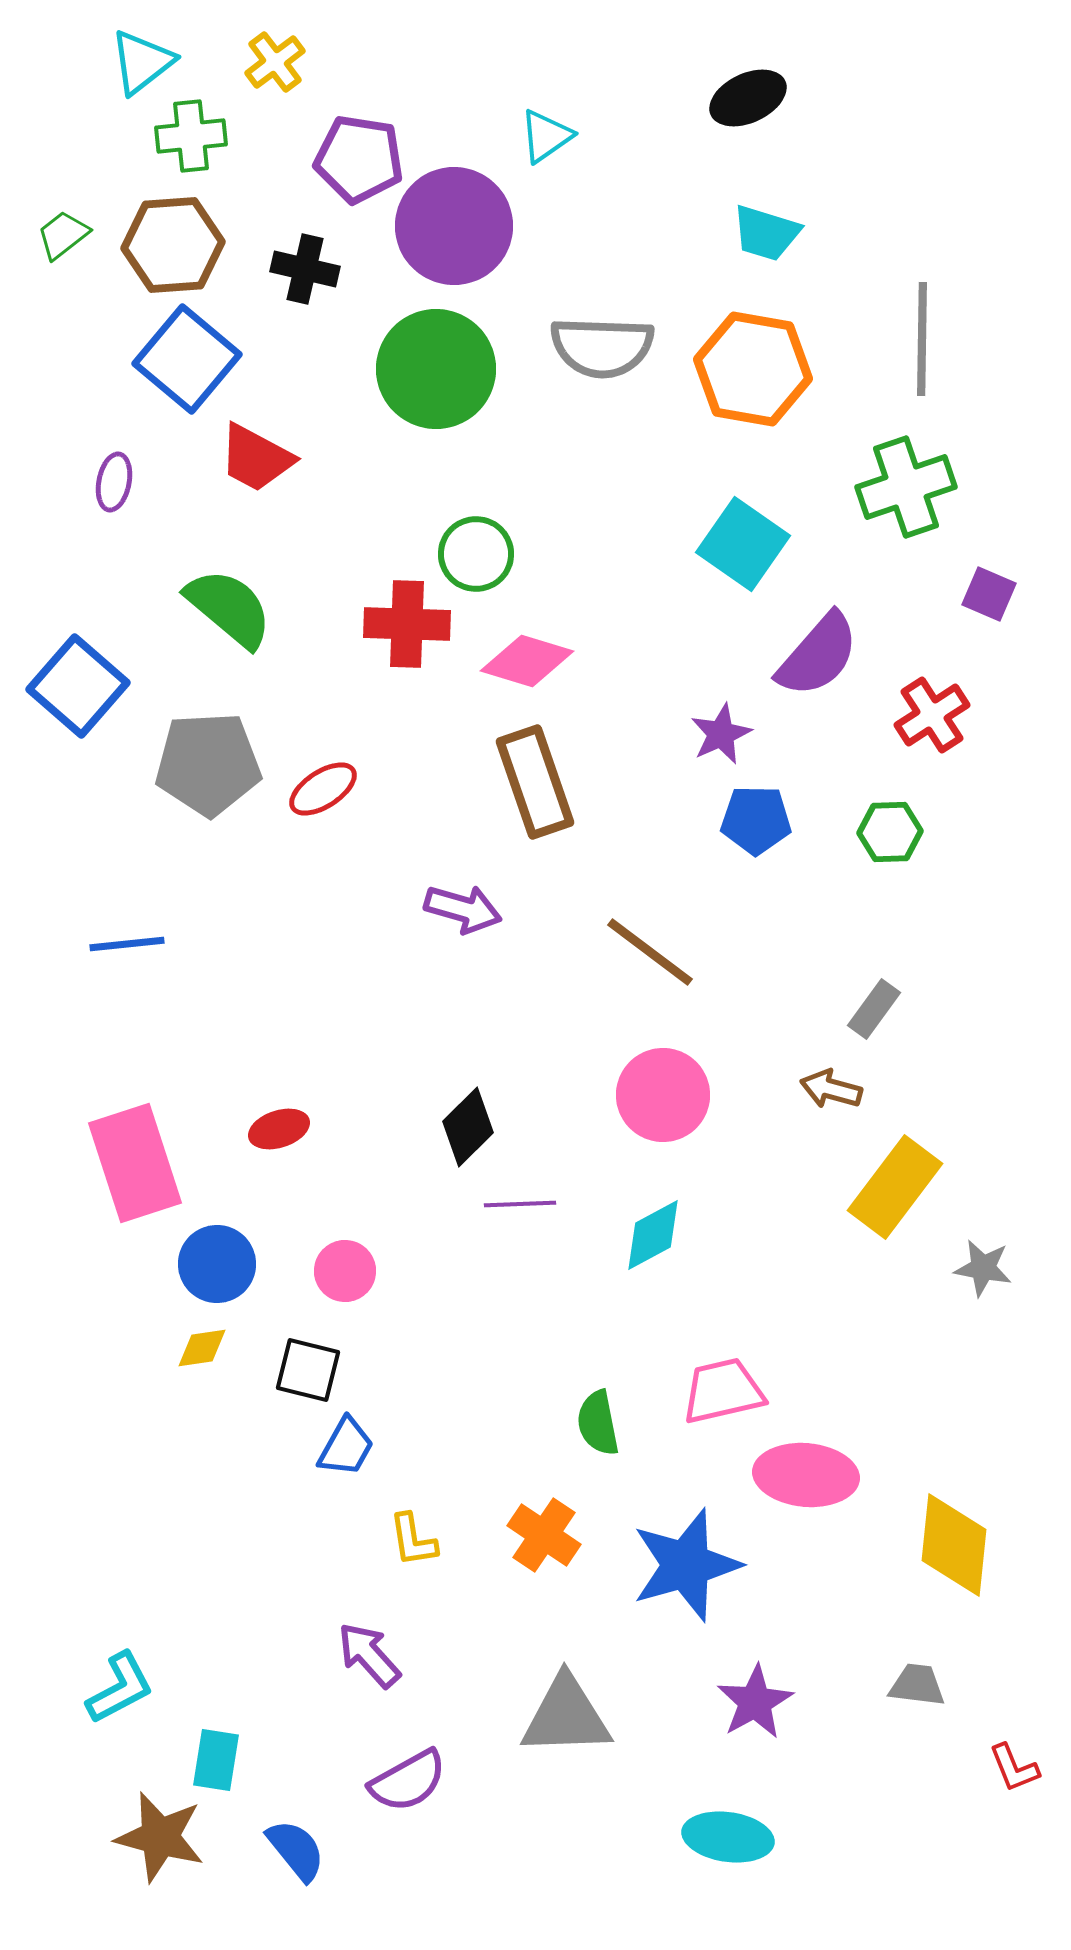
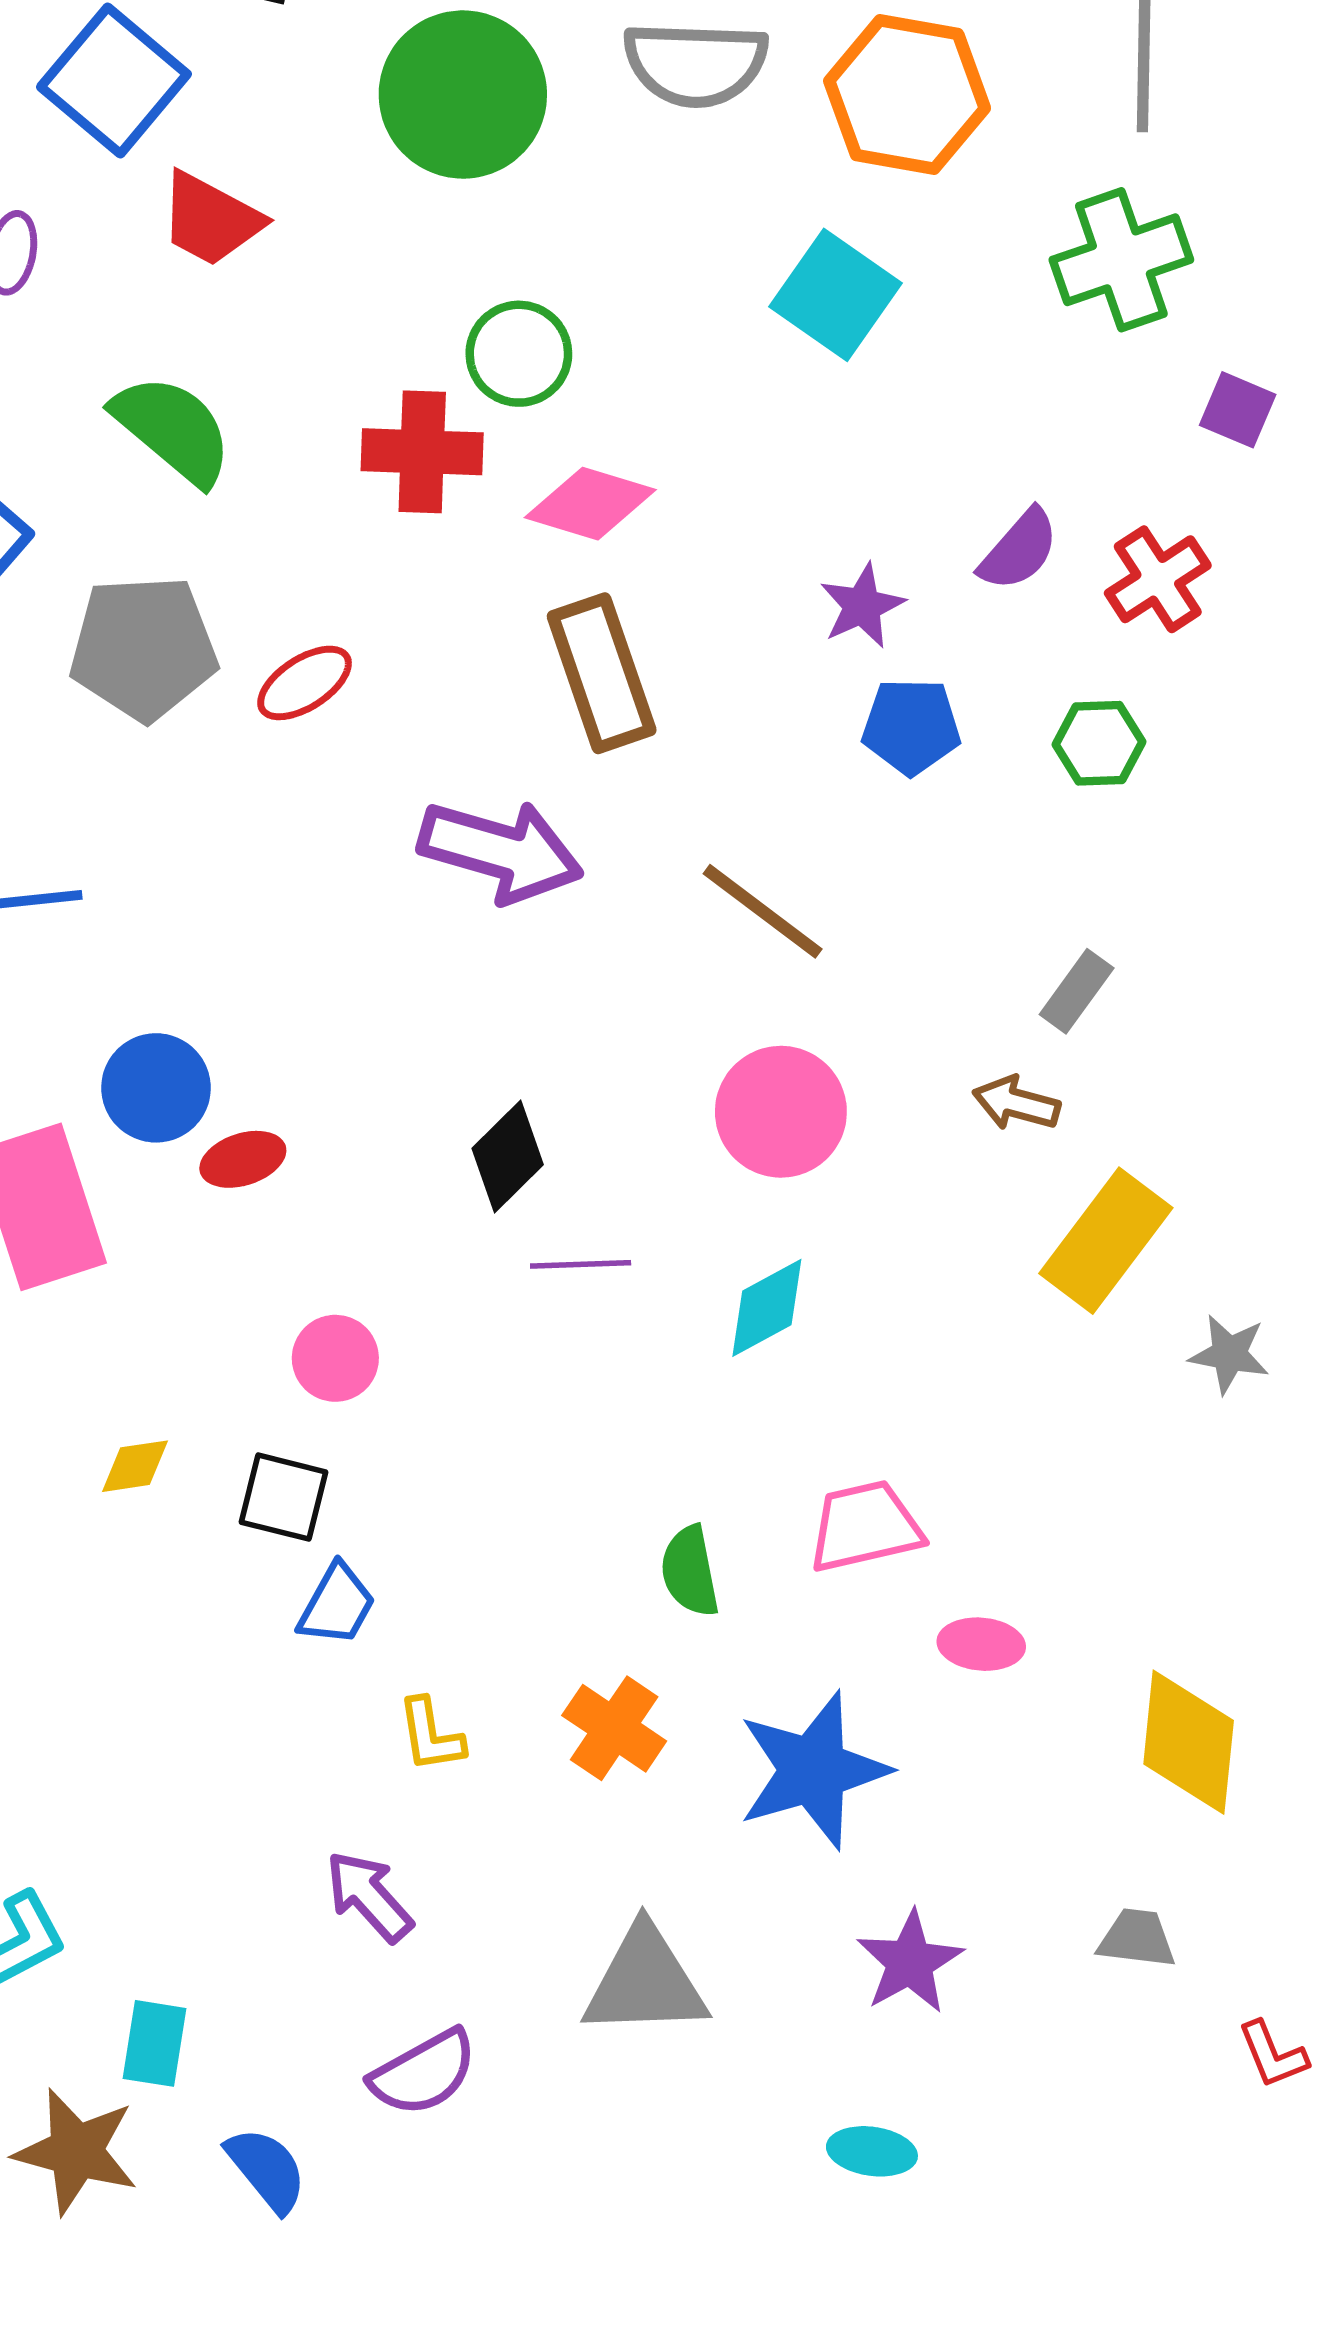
cyan square: (743, 544) -> (836, 295), moved
purple semicircle: (818, 655) -> (1019, 550), moved, size x0.7
purple arrow: (463, 909) -> (501, 851), size x1.5
blue circle: (217, 1264) -> (156, 1088), moved
pink ellipse: (806, 1475) -> (981, 1644), size x0.6
cyan ellipse: (728, 1837) -> (872, 2151), size x0.7

